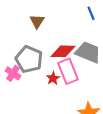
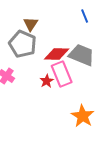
gray pentagon: (29, 59) -> (23, 44), moved

